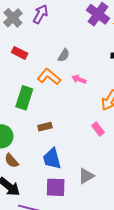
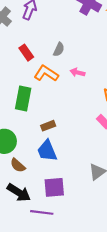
red rectangle: (20, 53) -> (26, 53), moved, turned 35
blue trapezoid: (52, 159) -> (47, 151), moved
purple square: (56, 187) -> (54, 187), moved

